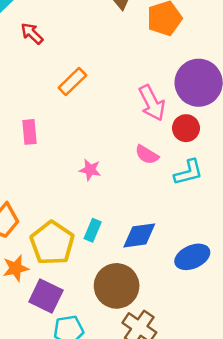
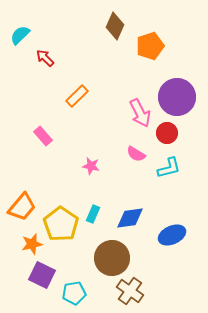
pink rectangle: (30, 132) -> (43, 136), turned -36
purple square: (46, 296) -> (42, 275), moved

